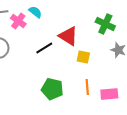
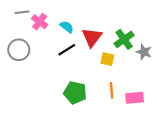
cyan semicircle: (35, 12) -> (67, 27), moved
green cross: (105, 24) -> (124, 39), moved, turned 30
red triangle: (68, 36) -> (92, 37), turned 35

